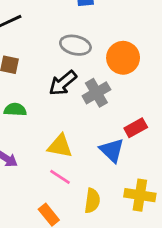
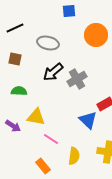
gray ellipse: (75, 45) -> (48, 43), moved
orange circle: (123, 58) -> (96, 35), moved
yellow triangle: (60, 146) -> (36, 117), moved

